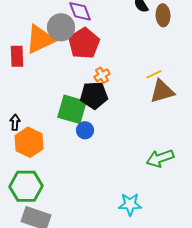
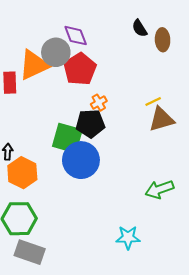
blue circle: (85, 130) -> (81, 160), size x2.0

